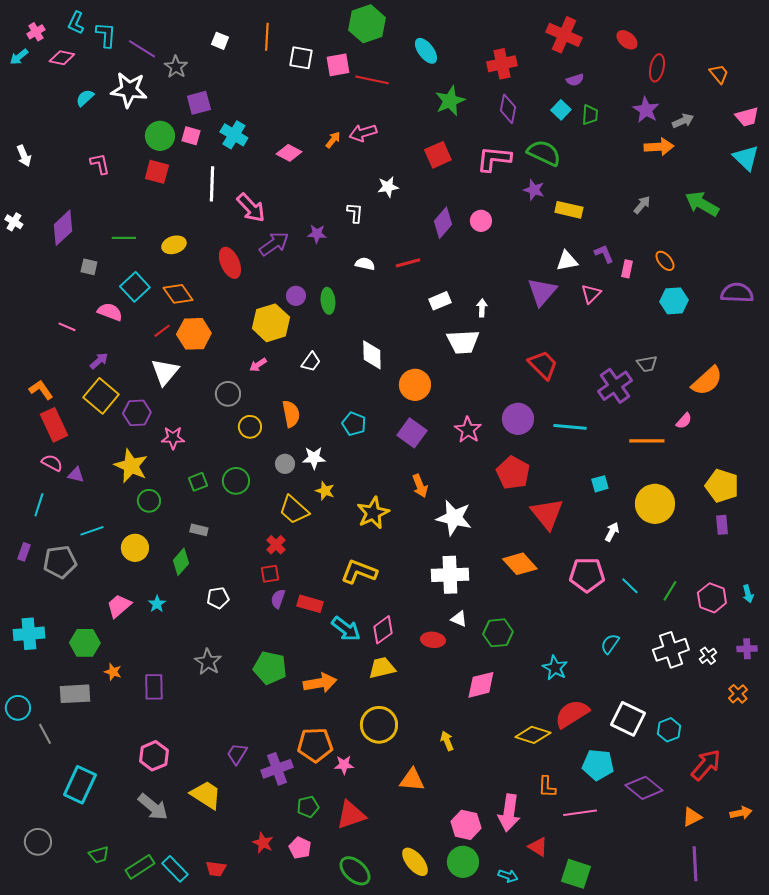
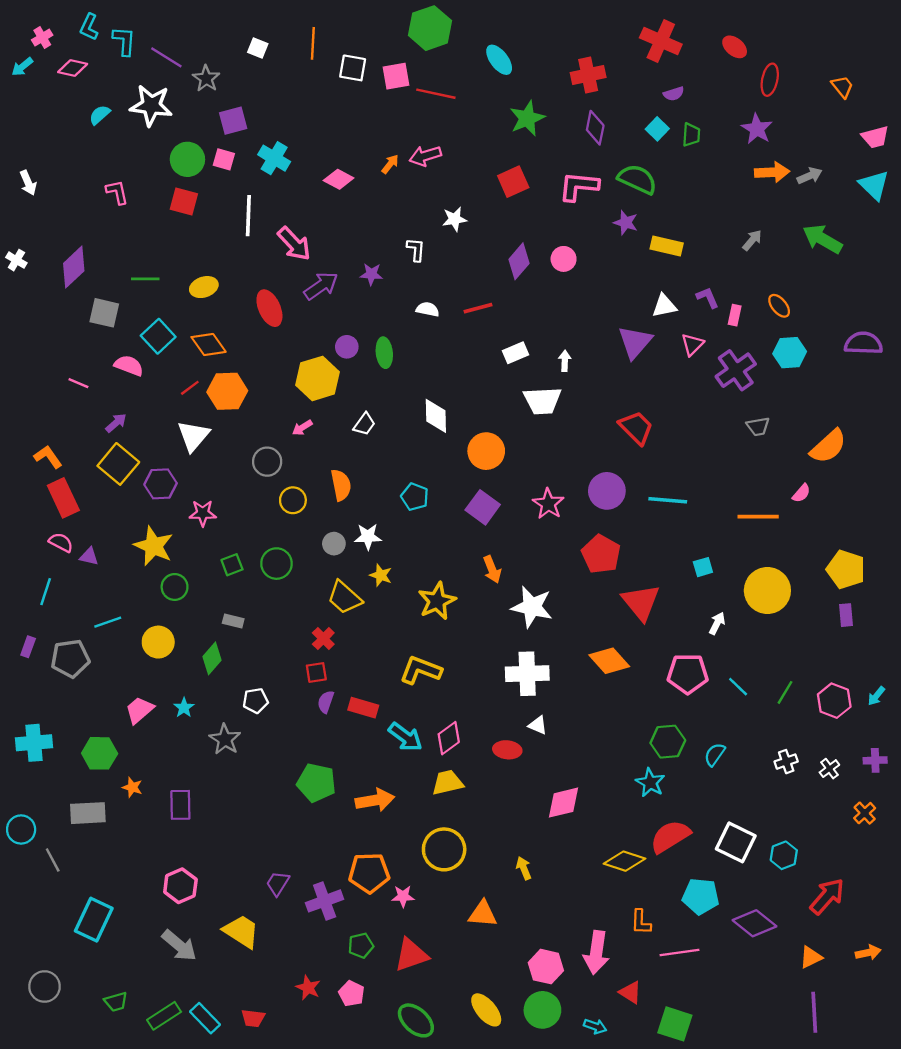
gray arrow: (683, 121) -> (810, 176), moved
gray square: (89, 267) -> (104, 313), size x1.5
purple cross: (615, 386) -> (736, 370), moved
cyan arrow: (748, 594) -> (876, 696), turned 54
green hexagon: (498, 633) -> (668, 742), moved
white cross: (671, 650) -> (786, 762), size x0.6
gray star: (208, 662) -> (225, 739), moved

